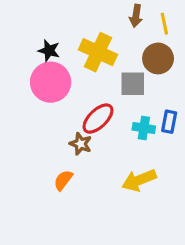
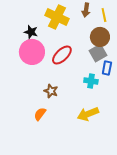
yellow cross: (98, 52) -> (57, 17), moved
gray square: (133, 84) -> (98, 53), moved, turned -30
red ellipse: (98, 119) -> (62, 55), moved
blue rectangle: (169, 122) -> (107, 68), moved

